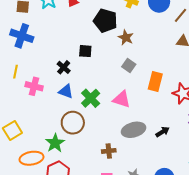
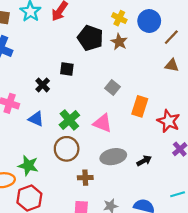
brown star: (126, 37) -> (119, 42), moved
blue triangle: (66, 91) -> (36, 119), moved
brown circle: (73, 123) -> (67, 149), moved
green star: (55, 143) -> (28, 166), turned -30

